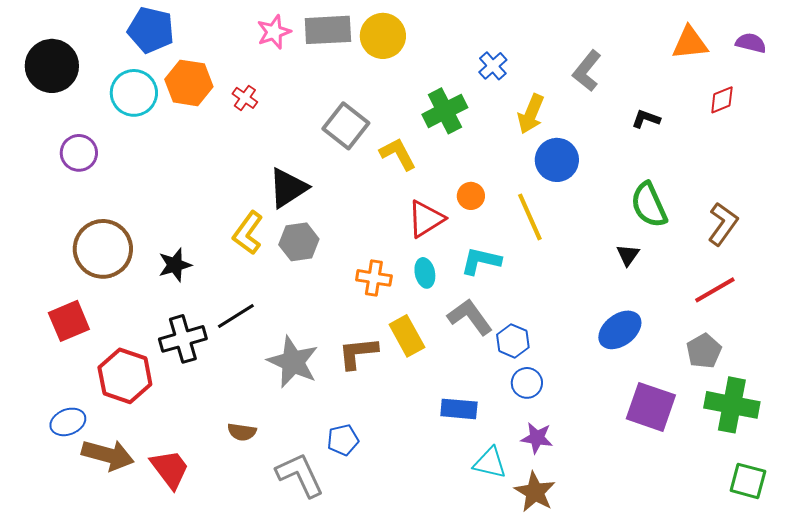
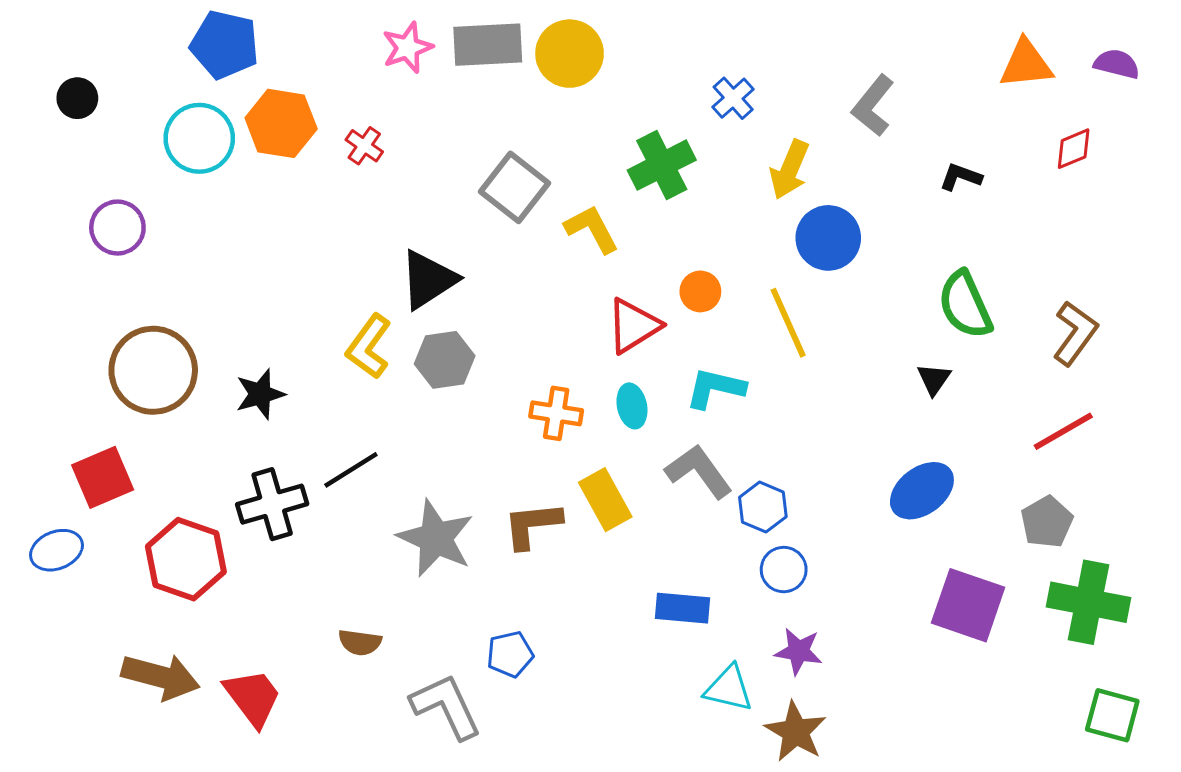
black circle: (52, 66) -> (77, 98), size x0.5
blue ellipse: (68, 422) -> (57, 550), moved

